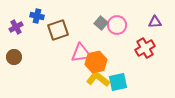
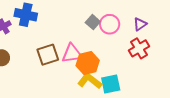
blue cross: (37, 16) -> (26, 15), size x1.5
purple triangle: (155, 22) -> (140, 24), moved, turned -32
brown square: (58, 30) -> (48, 55), moved

